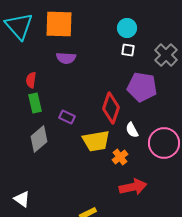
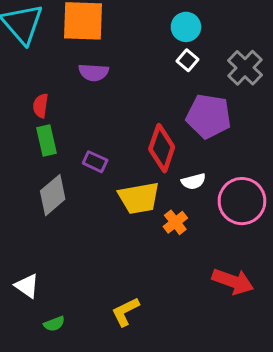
white square: (128, 50) -> (187, 60), turned 32
white semicircle: (132, 130) -> (194, 181), turned -77
red arrow: (133, 187) -> (233, 281), moved, turned 32

